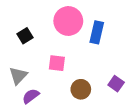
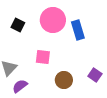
blue rectangle: (97, 32) -> (78, 30), turned -30
black square: (25, 36) -> (18, 25), moved, turned -32

